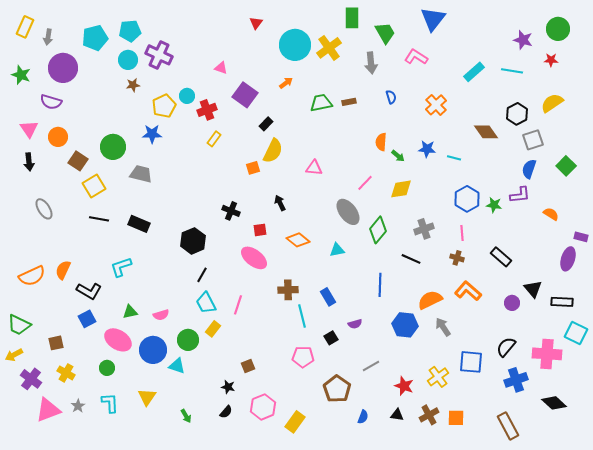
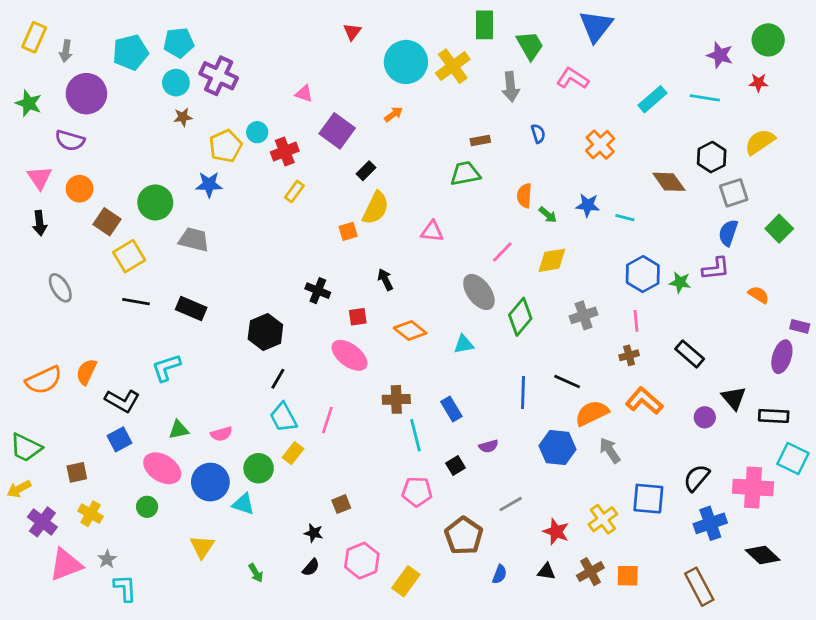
green trapezoid: (321, 103) -> (465, 174), moved
brown cross: (457, 258) -> (629, 355), turned -32
black line: (411, 259) -> (567, 381), moved
cyan L-shape: (110, 403) -> (125, 588), moved

